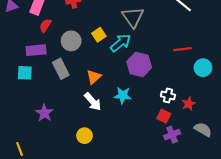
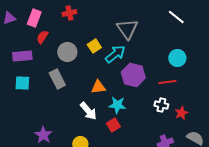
red line: (182, 49) -> (167, 82), moved
purple rectangle: (36, 50) -> (22, 56), moved
cyan circle: (203, 68) -> (177, 58), moved
orange triangle: (94, 77) -> (98, 87), moved, turned 35
purple star: (44, 113) -> (43, 135), moved
red square: (164, 116) -> (113, 125), moved, turned 32

